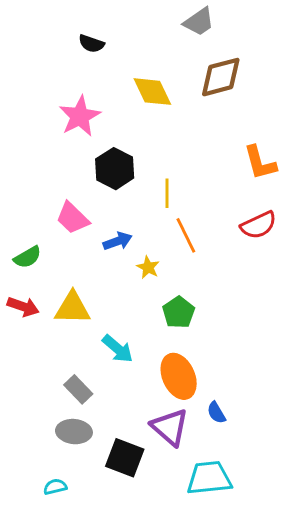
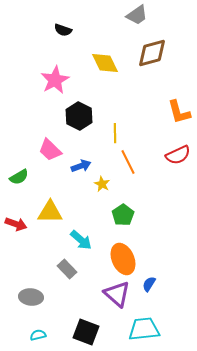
red arrow: (23, 307) -> (16, 224), moved
gray rectangle: (78, 389) -> (67, 269), moved
blue semicircle: (216, 413) -> (149, 284), turned 63
gray ellipse: (74, 432) -> (31, 297), moved
black square: (125, 458) -> (86, 332), moved

